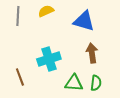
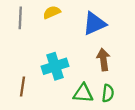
blue triangle: (84, 21) -> (94, 24), turned -40
brown line: (20, 77) -> (22, 86), turned 30

